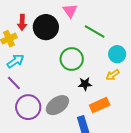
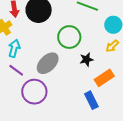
cyan arrow: (15, 61) -> (14, 48), turned -30
gray ellipse: (57, 105) -> (48, 63), moved

